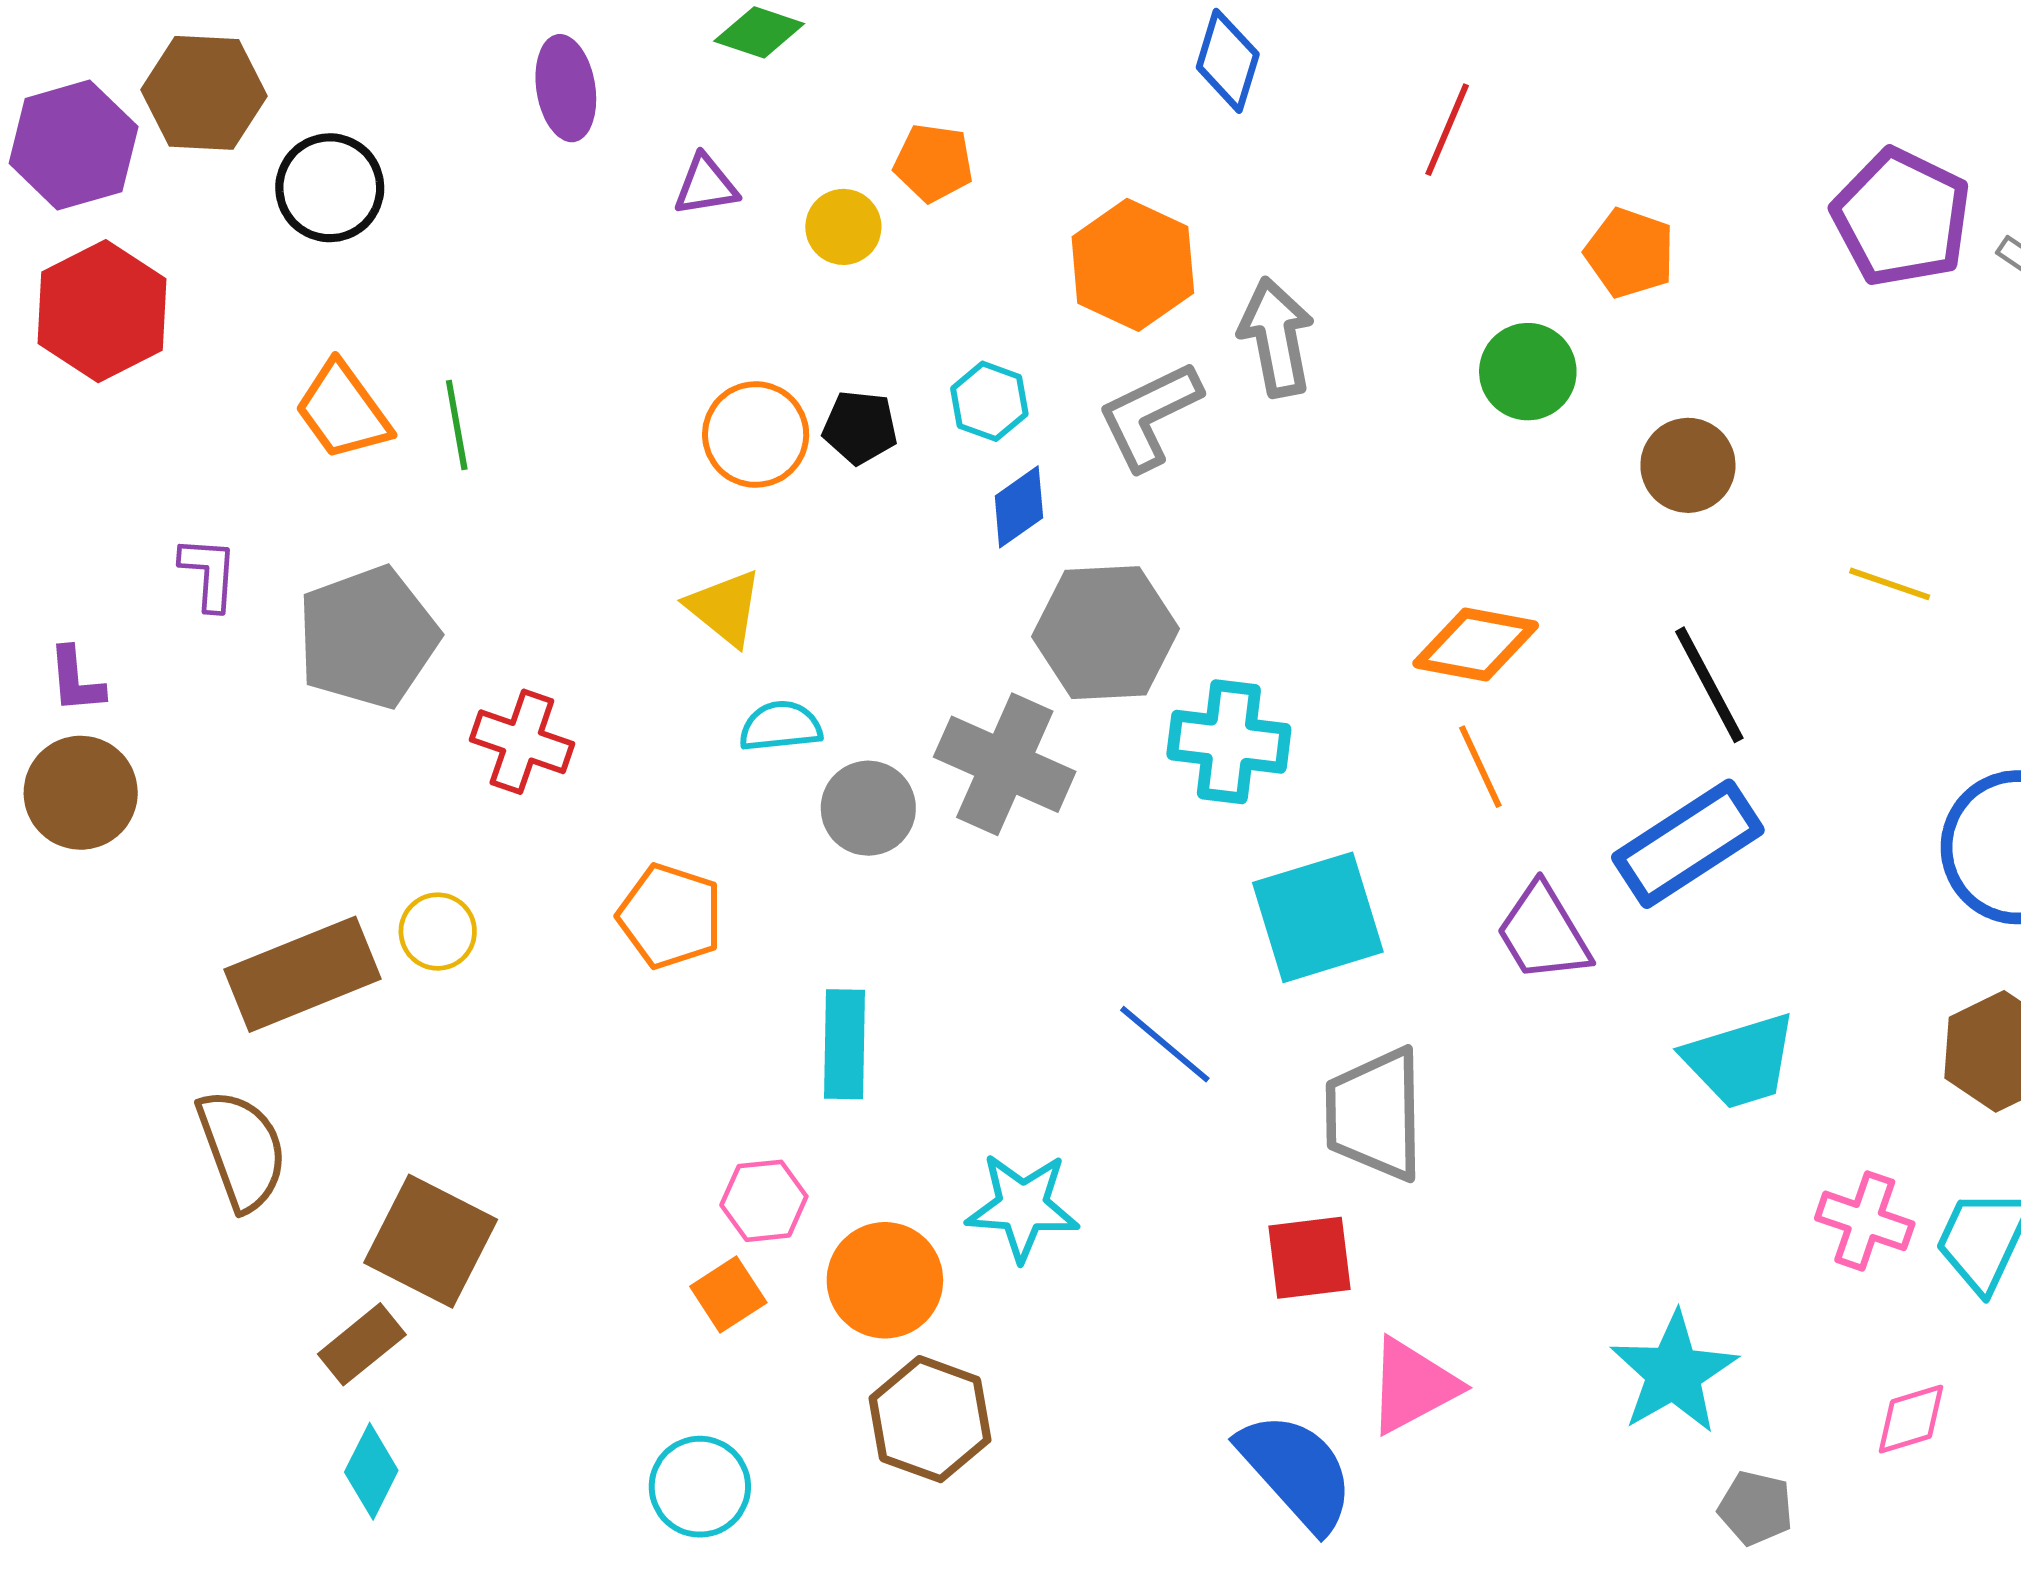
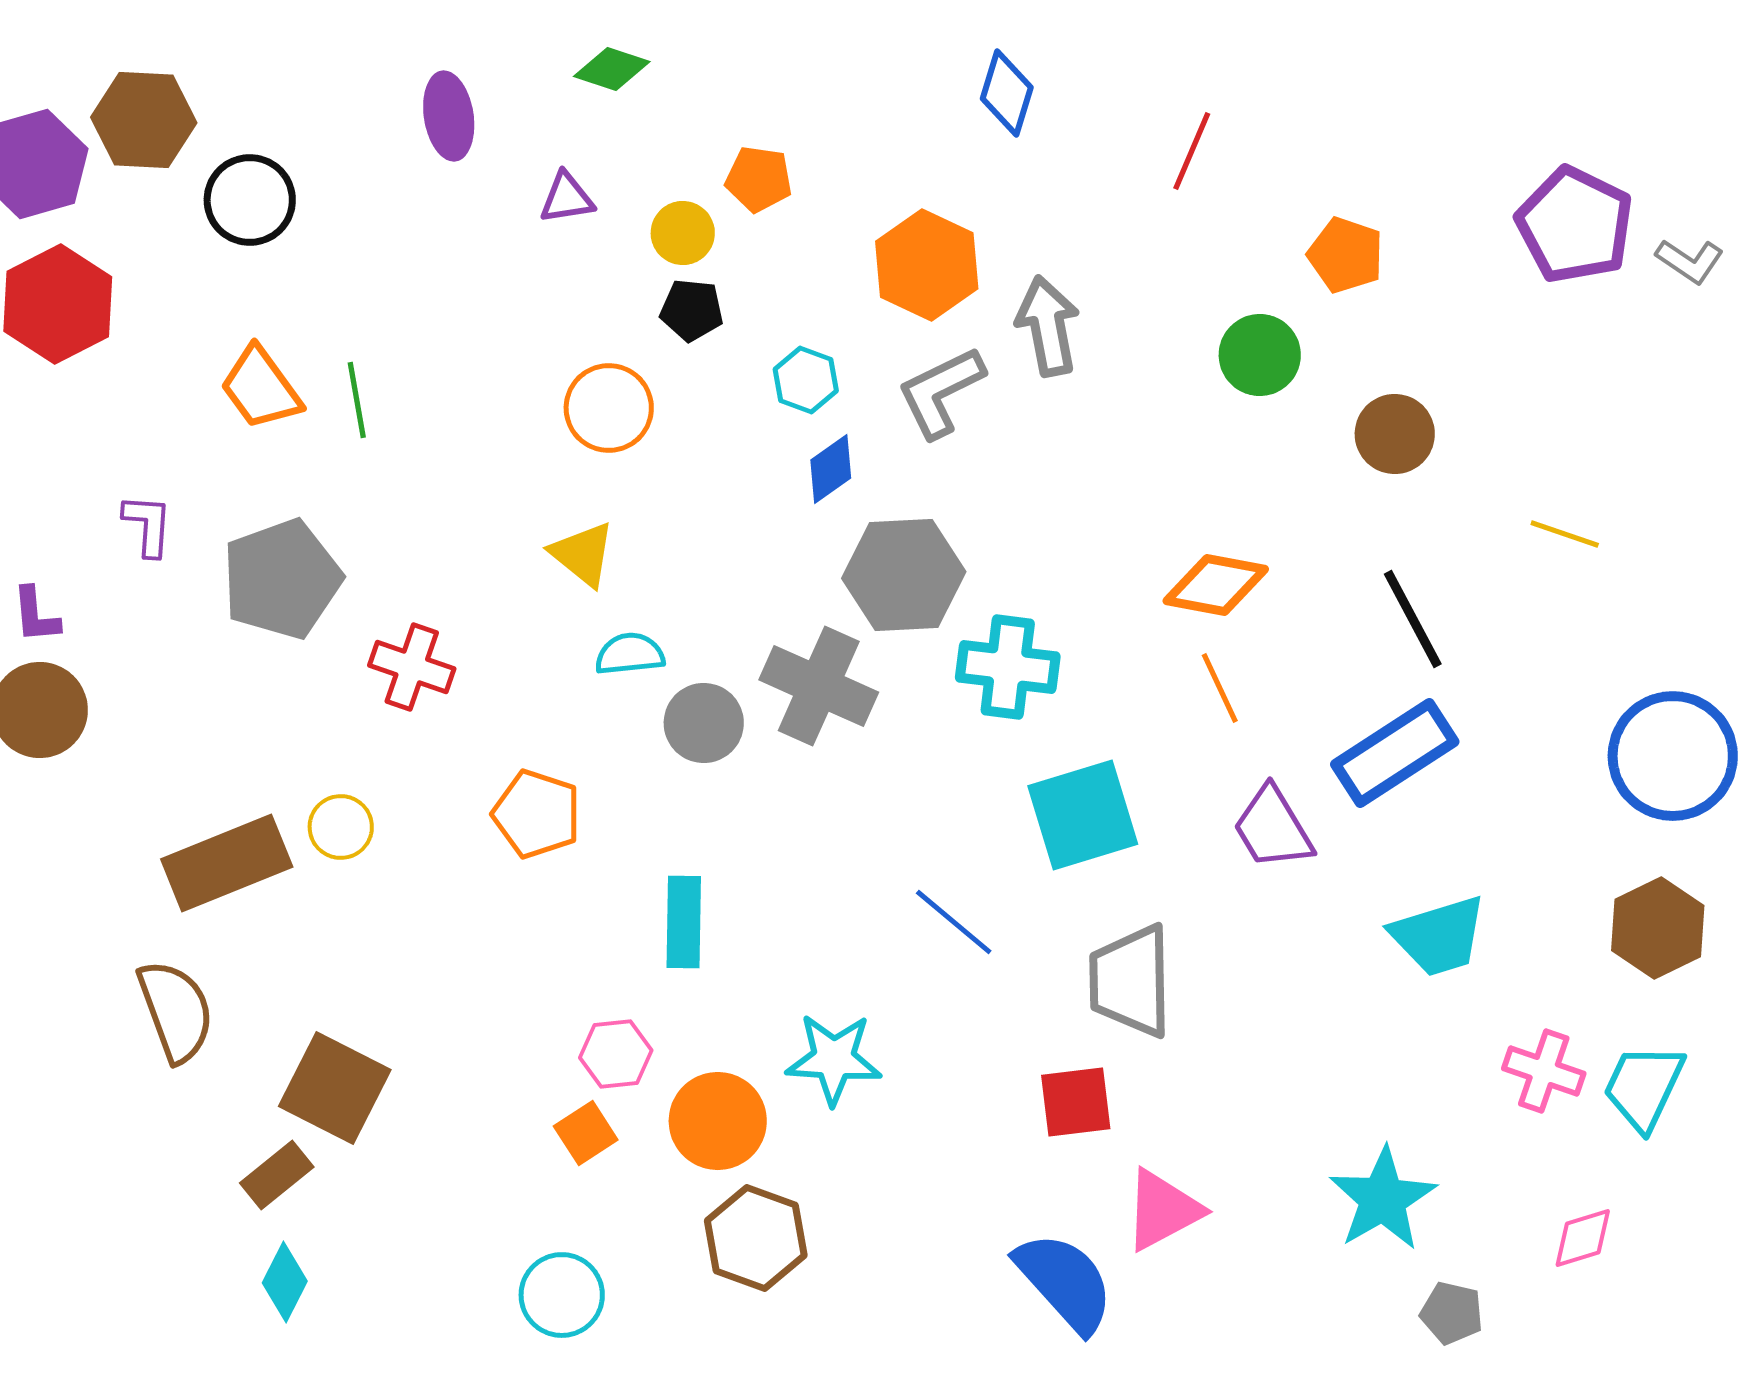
black pentagon: (860, 427) -> (692, 310), moved

